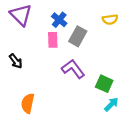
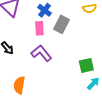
purple L-shape: (73, 69) -> (41, 53), moved
green square: (104, 84) -> (86, 65), turned -35

